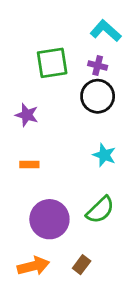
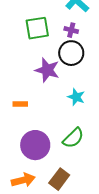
purple star: (27, 115) -> (47, 70), moved, size x1.4
brown rectangle: (82, 265) -> (59, 179), size x1.5

